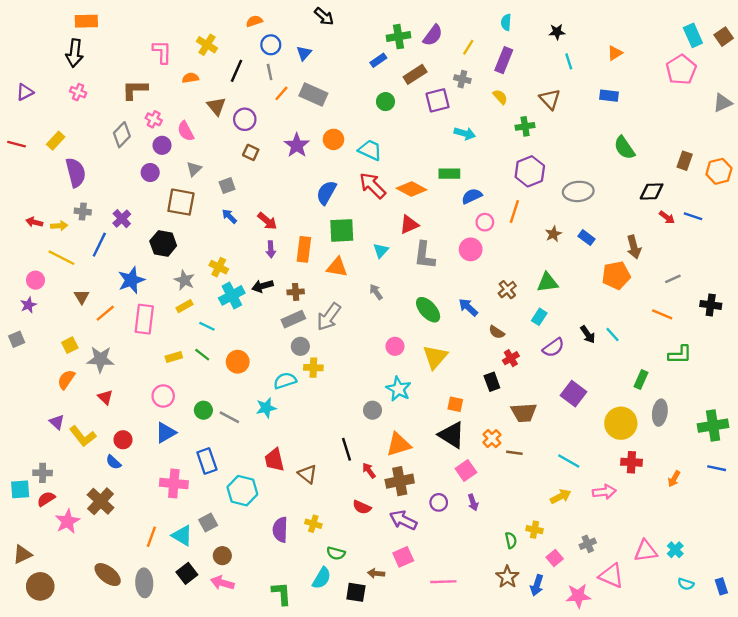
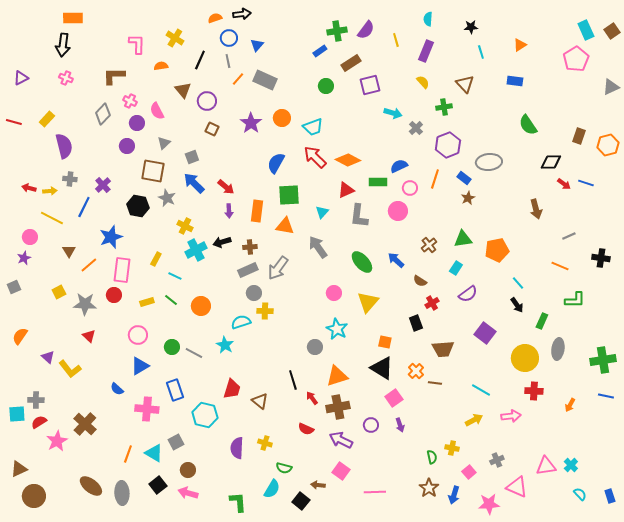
black arrow: (324, 16) -> (242, 14), moved, turned -48
yellow line: (468, 47) -> (396, 40), turned -48
gray cross: (462, 79) -> (416, 128), moved, turned 32
cyan trapezoid: (370, 150) -> (313, 127), turned 135
green rectangle: (449, 174) -> (378, 182), moved
blue arrow: (229, 216) -> (194, 183), size x1.6
blue rectangle: (587, 238) -> (464, 178), moved
orange pentagon: (616, 275) -> (497, 250), moved
gray star: (184, 280) -> (167, 198), moved
gray arrow: (376, 292) -> (318, 247), size x1.6
yellow rectangle: (184, 306) -> (156, 259), turned -32
black arrow: (588, 335) -> (517, 305), moved
orange semicircle: (66, 379) -> (20, 336), moved
cyan star: (266, 408) -> (225, 345), turned -30
red circle: (123, 440) -> (114, 295), moved
red trapezoid: (274, 460) -> (232, 389), turned -150
blue semicircle: (114, 462) -> (117, 389), moved
pink square: (403, 557) -> (341, 471), turned -30
cyan semicircle: (686, 584) -> (580, 494), turned -152
black square: (356, 592) -> (301, 501), turned 30

